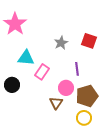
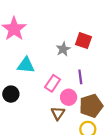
red square: (89, 41) -> (84, 41), moved
pink rectangle: (42, 72) -> (53, 83), moved

